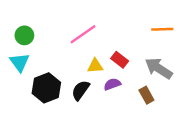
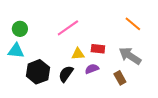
orange line: (162, 29) -> (133, 24), turned 42
red rectangle: (120, 60) -> (98, 49), turned -32
cyan triangle: (20, 62) -> (16, 51), turned -48

